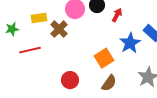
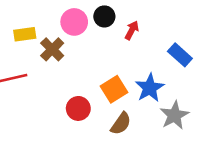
blue star: (130, 43) -> (150, 88), moved
red circle: (70, 80) -> (78, 108), moved

